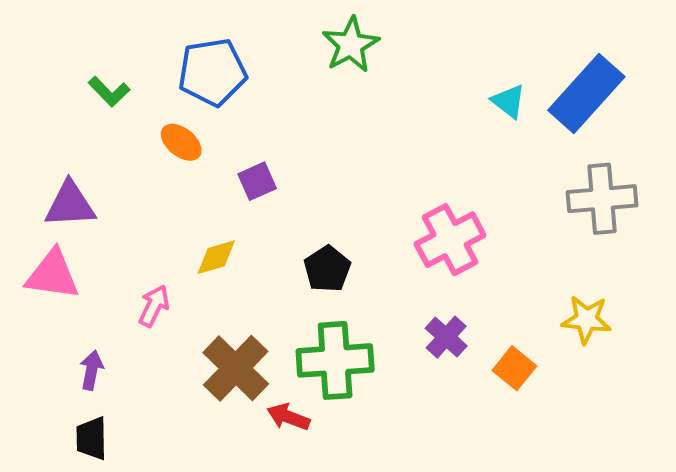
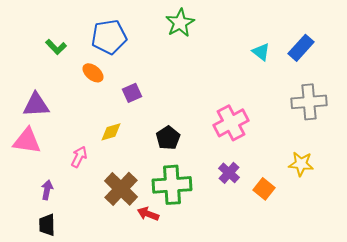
blue rectangle: (586, 94) -> (301, 48), size x0.7

